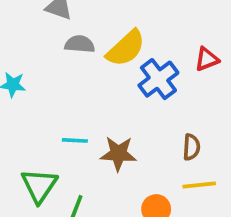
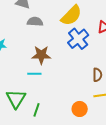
yellow semicircle: (126, 48) -> (71, 15), moved
brown star: (118, 154) -> (41, 55), moved

